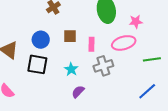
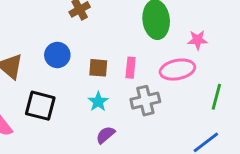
brown square: (70, 36) -> (98, 68), moved
green line: (152, 59) -> (216, 97), turned -72
black square: (37, 64) -> (40, 106), moved

